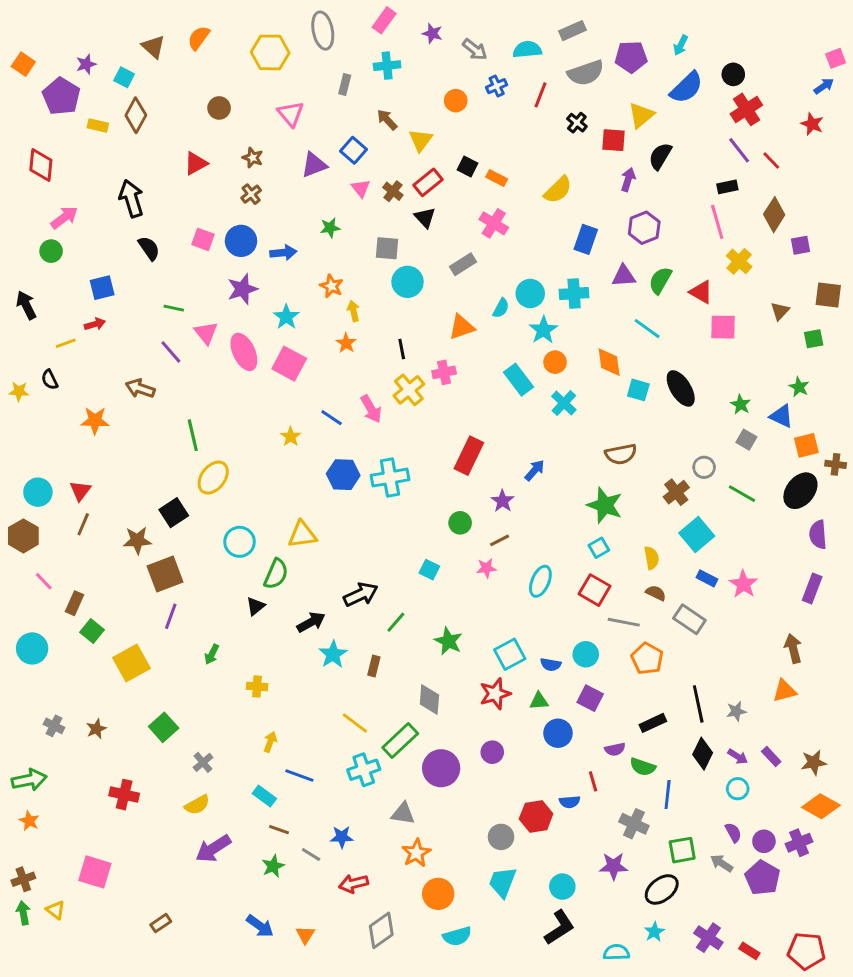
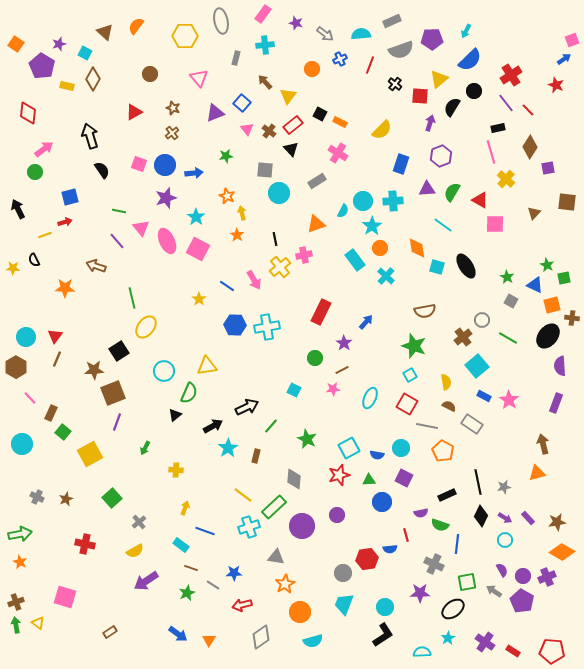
black circle: (733, 74) -> (474, 91), moved
green square: (814, 339) -> (564, 278), moved

